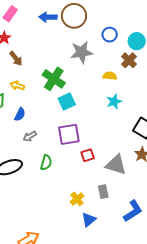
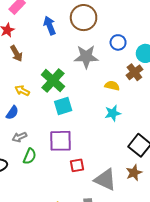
blue arrow: (48, 17) -> (50, 25), moved, turned 60
yellow arrow: (17, 86) -> (22, 91), moved
green semicircle: (46, 162) -> (30, 156), moved

